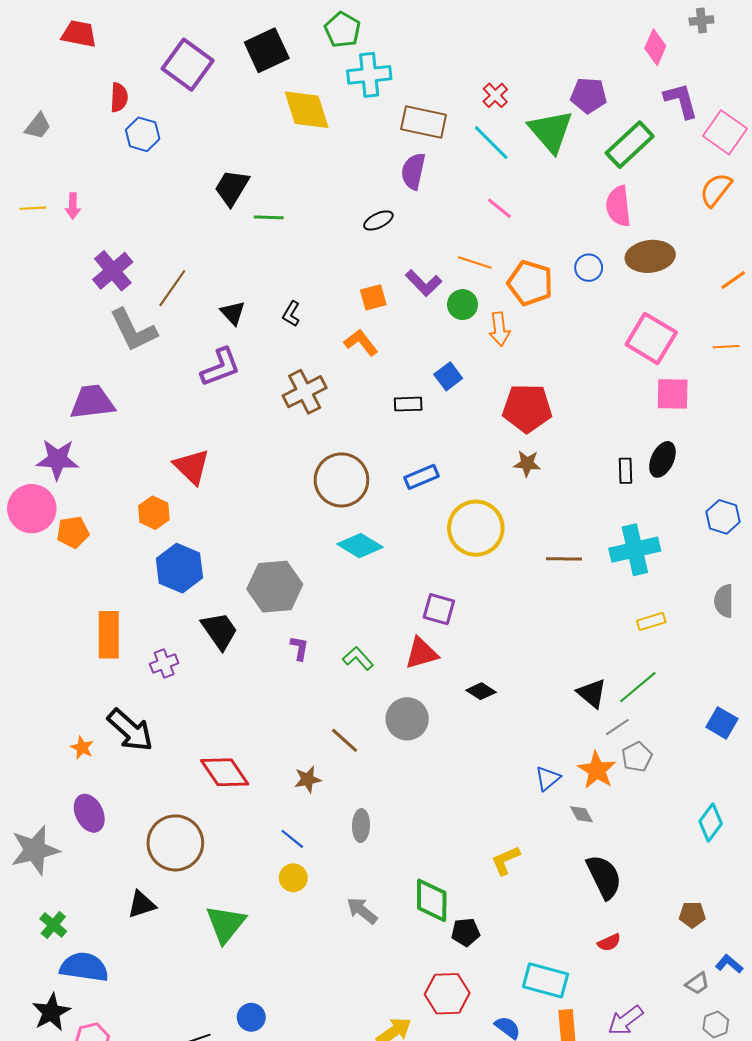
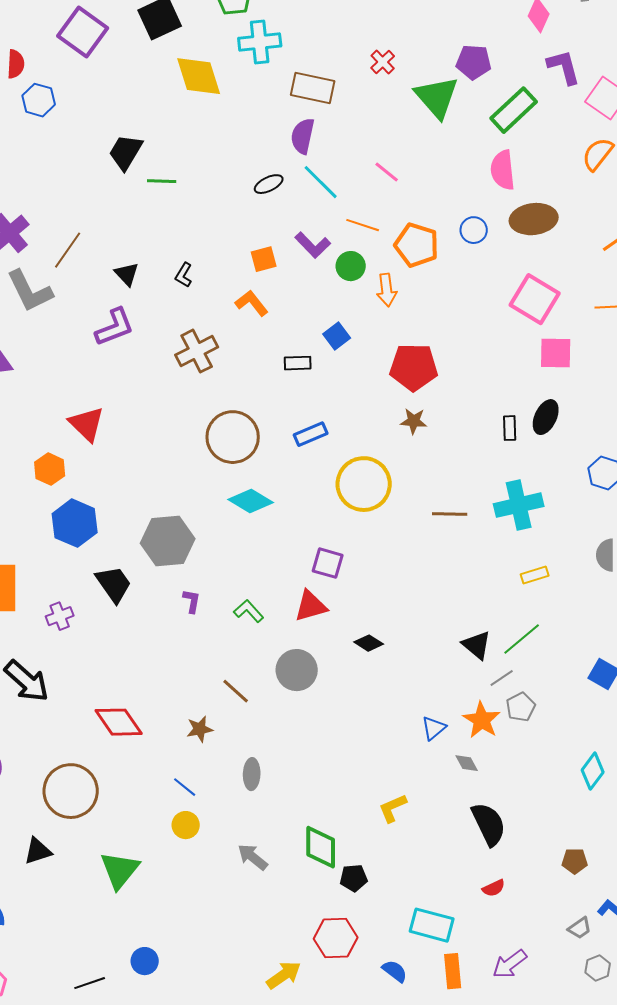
cyan line: (491, 143) -> (321, 182), moved

